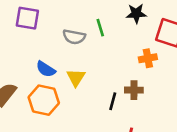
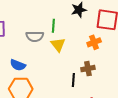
green line: (100, 28) -> (53, 26), turned 32
yellow triangle: (76, 78) -> (58, 45), moved

